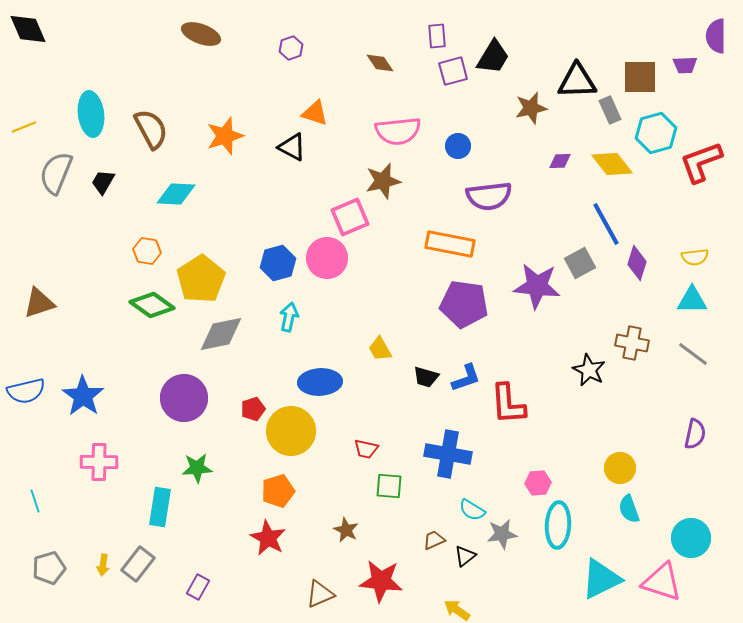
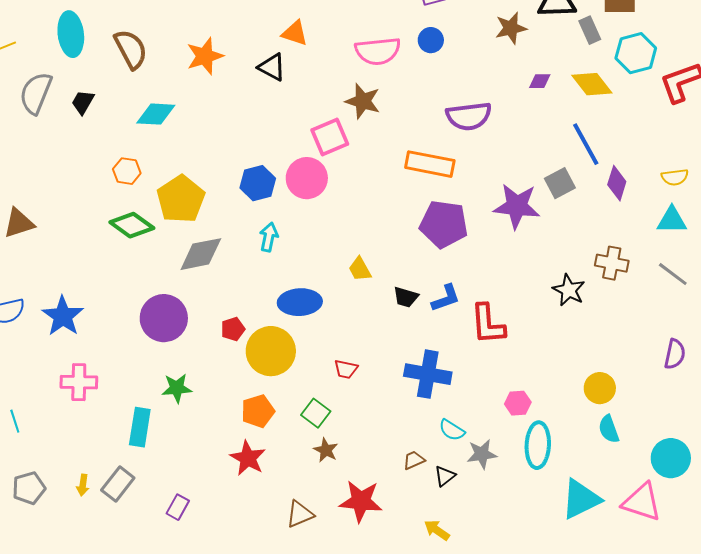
blue circle: (458, 146) -> (431, 40), moved
brown star: (383, 181) -> (363, 101), turned 30
green square: (389, 486) -> (316, 413), moved, turned 32

